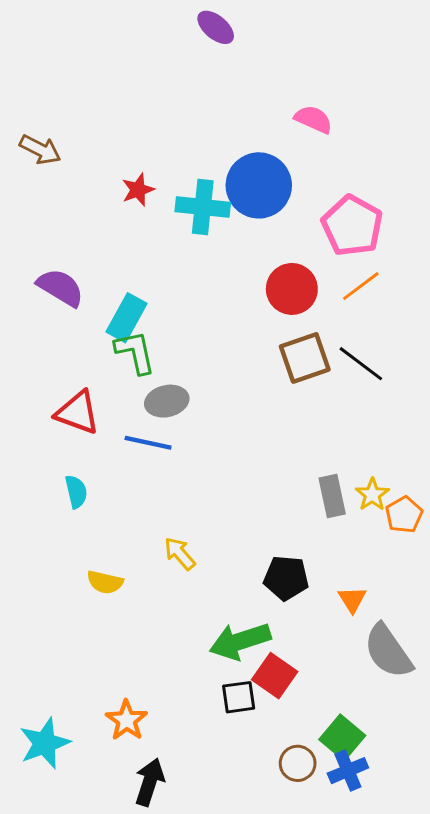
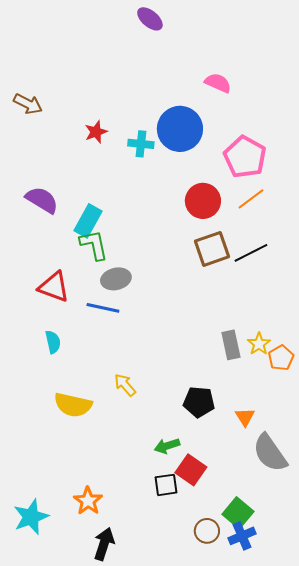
cyan cross: (203, 207) -> (141, 144), size x0.7
black line: (361, 364) -> (251, 253), turned -64
yellow semicircle: (105, 582) -> (73, 405), size x1.5
green arrow: (240, 641) -> (167, 446), size x0.6

